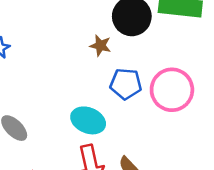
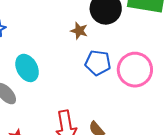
cyan ellipse: (88, 120) -> (27, 68), moved, turned 36

